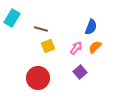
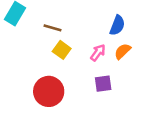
yellow square: (48, 46) -> (62, 50), turned -32
purple square: (80, 72) -> (103, 84), turned 32

